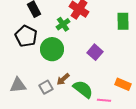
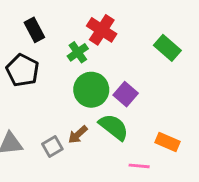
green rectangle: (123, 21) -> (167, 48), turned -48
green circle: (52, 49) -> (91, 90), moved
green semicircle: (83, 89) -> (114, 127), moved

